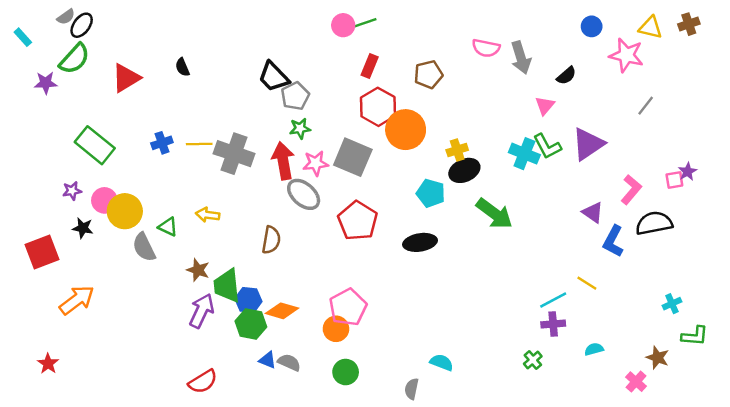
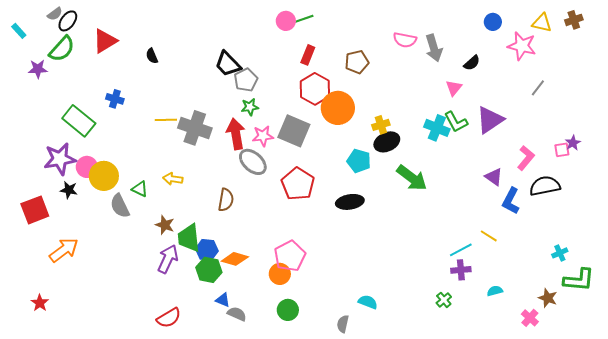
red triangle: (126, 78) -> (105, 41), moved
blue cross: (162, 143) -> (115, 99), moved, turned 36
purple star: (72, 191) -> (60, 159), size x2.0
green L-shape: (695, 336) -> (579, 280), size x1.4
gray semicircle: (289, 362) -> (237, 314), moved

